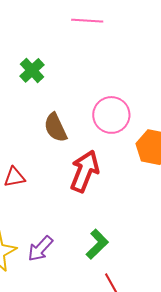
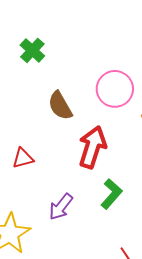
green L-shape: (97, 244) -> (111, 194), moved
purple arrow: (40, 249) -> (61, 207), moved

